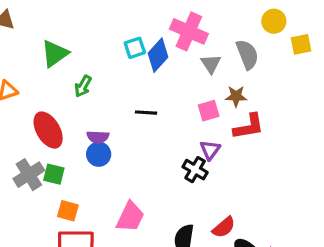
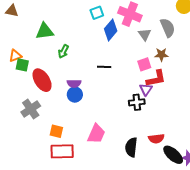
cyan square: (135, 48) -> (97, 13), moved
green triangle: (55, 54) -> (45, 31), turned 30
red L-shape: (249, 127) -> (156, 79), moved
black cross: (195, 170) -> (137, 102), turned -35
green square: (54, 174) -> (22, 65), moved
red semicircle: (224, 227) -> (156, 139), turned 35

